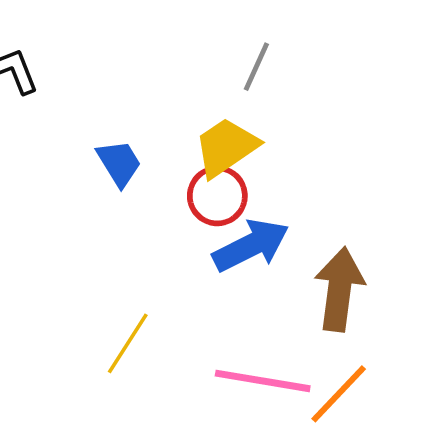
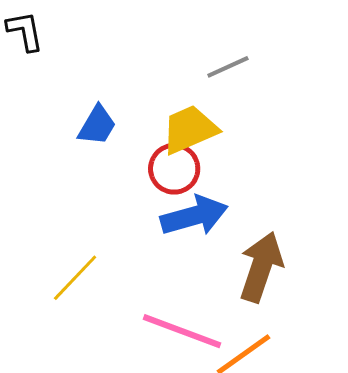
gray line: (256, 67) -> (228, 67), turned 30
blue trapezoid: (119, 163) -> (97, 125), turned 51

